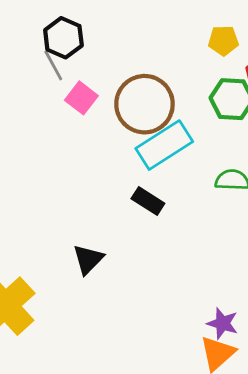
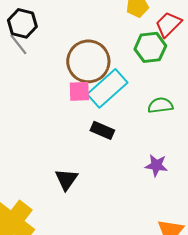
pink square: (81, 98) -> (79, 91), moved, turned -30
purple star: (222, 323) -> (156, 165), moved

